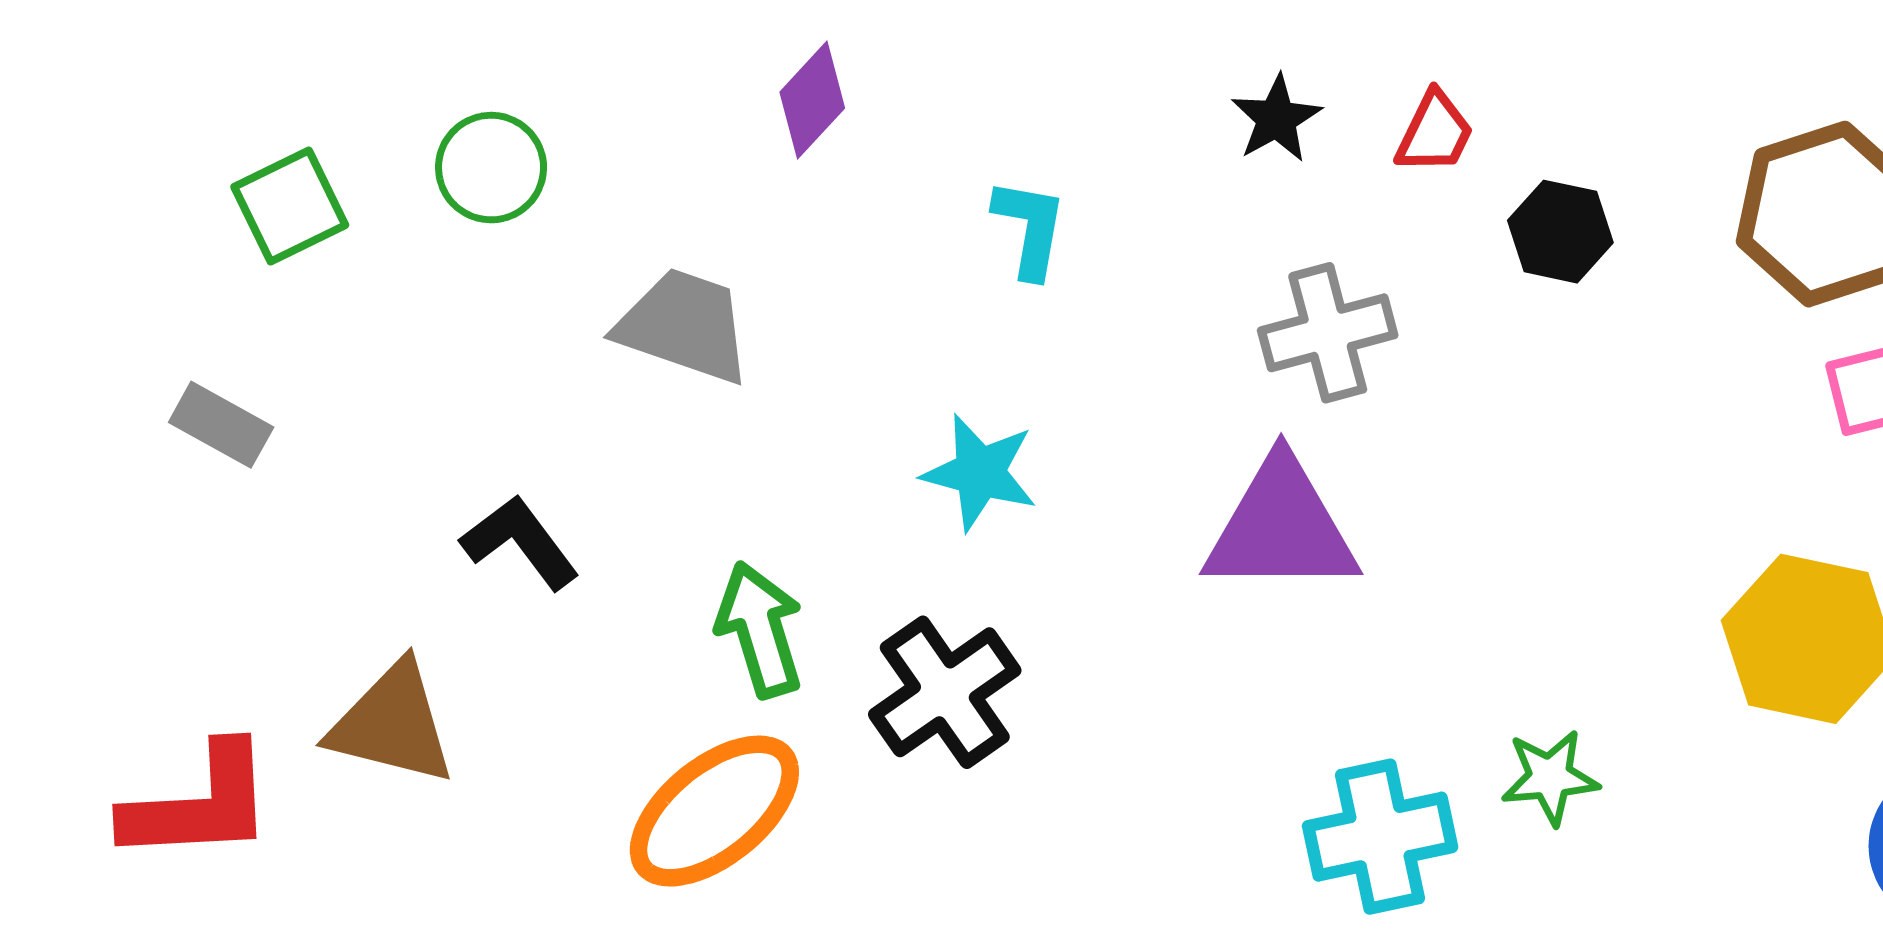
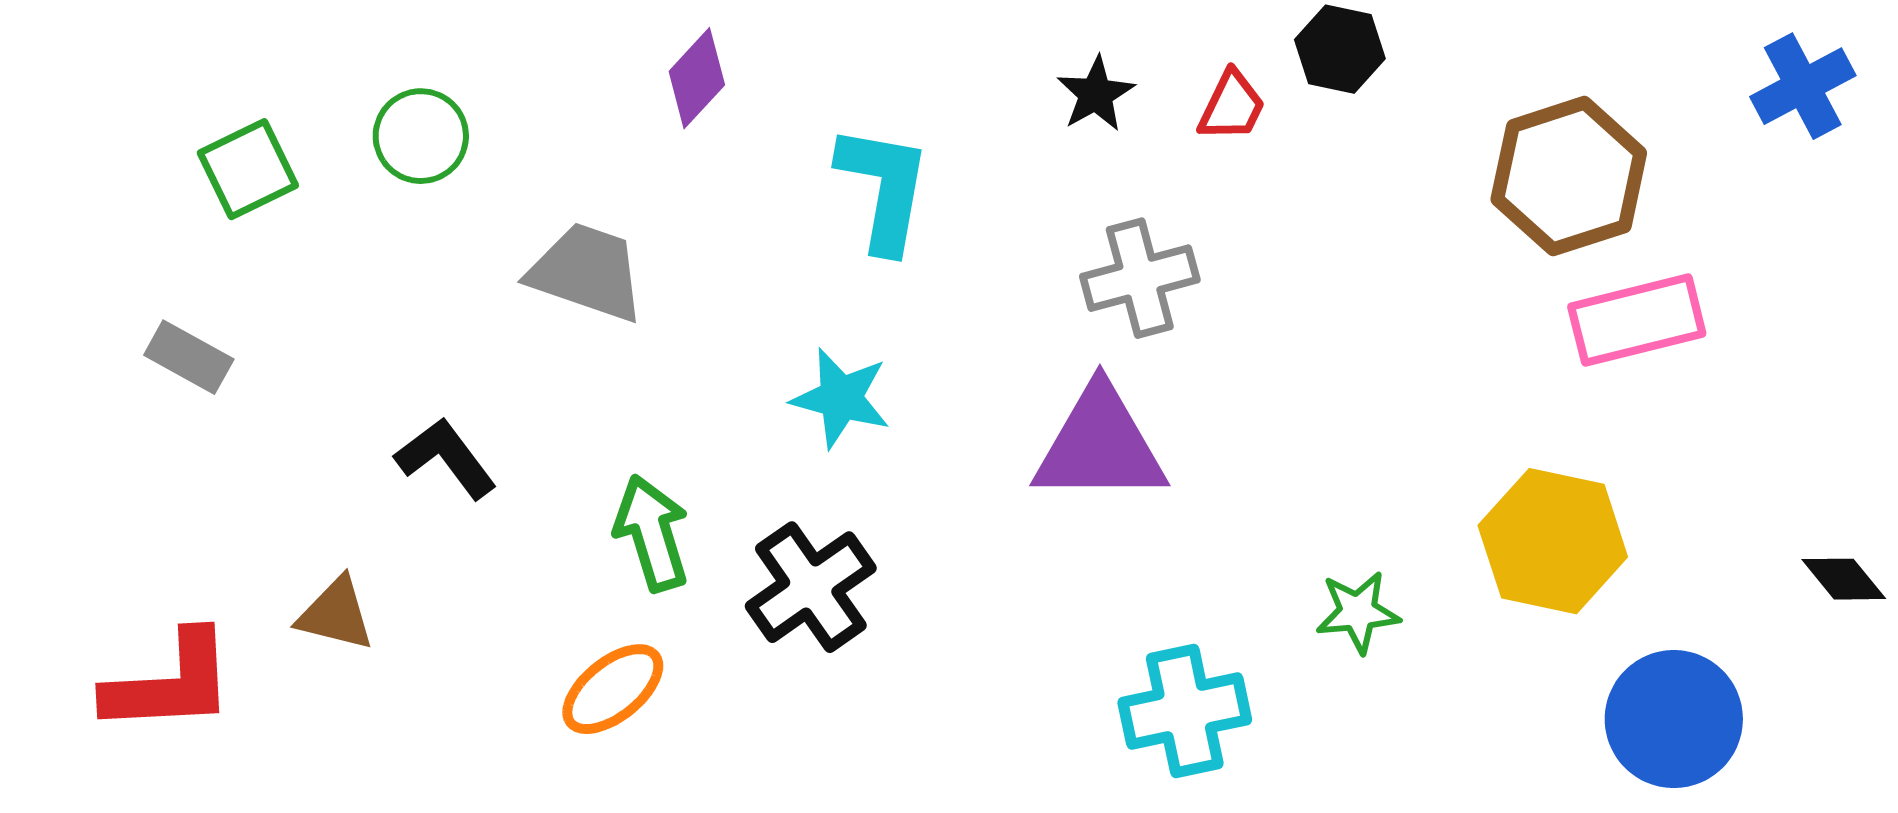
cyan L-shape: (1030, 228) -> (884, 188), size x1.5
black hexagon: (1560, 232) -> (1340, 49), moved
brown triangle: (392, 724) -> (336, 614), size x0.7
green star: (1550, 777) -> (1358, 612), moved
orange ellipse: (714, 811) -> (613, 689), size x0.7

